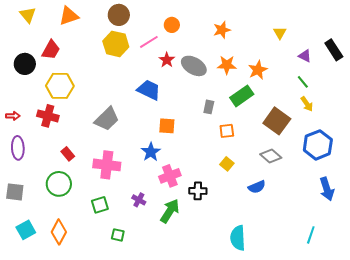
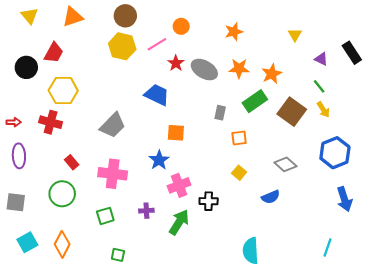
brown square: (277, 121) -> (292, 112), moved
purple cross: (139, 200) -> (146, 211), turned -32
green square: (118, 235) -> (118, 255), moved

